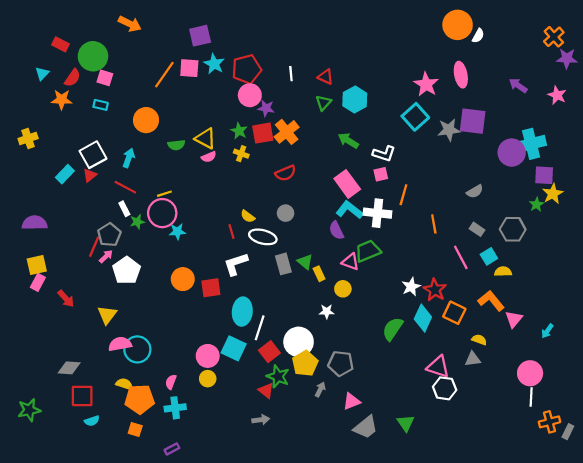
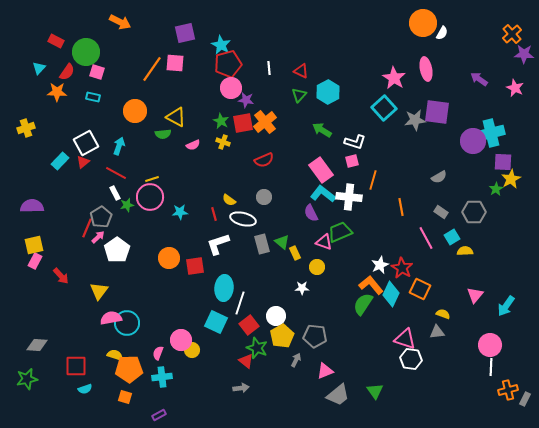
cyan star: (214, 64) -> (221, 45), moved
yellow triangle: (205, 138) -> (176, 117), moved
cyan star: (177, 232) -> (180, 212), moved
orange L-shape: (491, 301) -> (371, 285), moved
cyan arrow: (547, 331) -> (506, 306), size x1.5
white circle: (299, 342) -> (276, 316), size x0.7
pink circle: (208, 356) -> (181, 340), moved
gray diamond: (69, 368) -> (37, 345), moved

